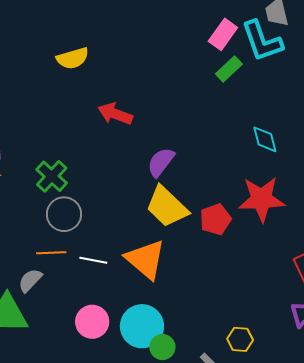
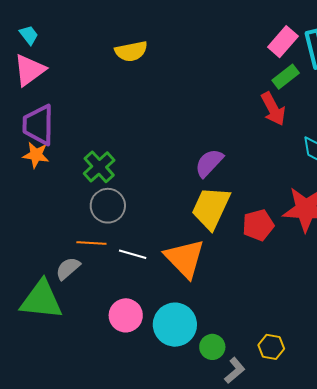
red arrow: (115, 114) -> (273, 109), moved, turned -144
yellow trapezoid: (167, 207) -> (211, 208), turned 66
green circle: (162, 347) -> (212, 347), moved

